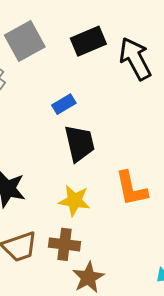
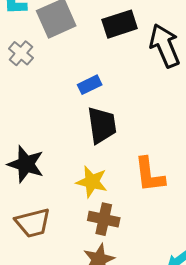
brown cross: (64, 244) -> (104, 219), moved

